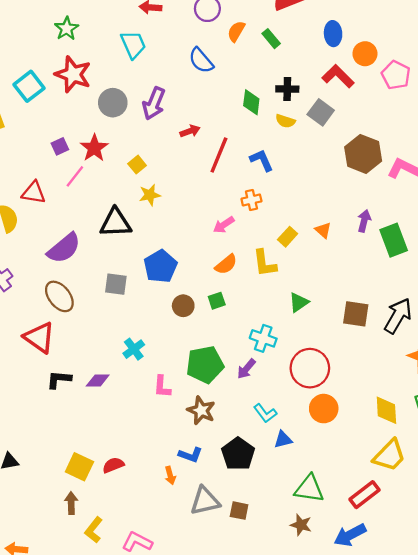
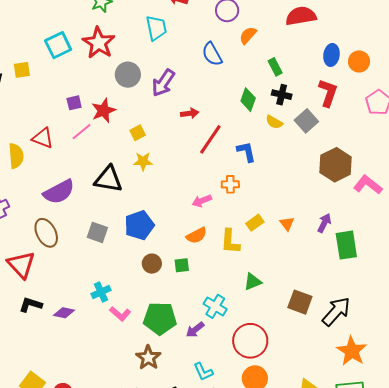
green rectangle: (271, 39) -> (275, 67), moved
orange circle: (365, 54) -> (359, 61), moved
red L-shape: (338, 76) -> (328, 93), turned 52
pink L-shape: (162, 387) -> (120, 314), moved, turned -65

